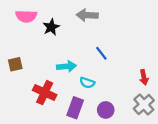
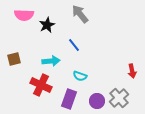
gray arrow: (87, 15) -> (80, 14), turned 48
blue line: (101, 53) -> (74, 45), moved
cyan arrow: (66, 66) -> (51, 61), moved
gray cross: (144, 104) -> (119, 98), moved

